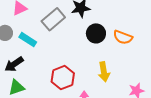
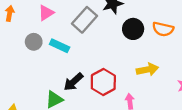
black arrow: (14, 64) -> (73, 82), moved
yellow arrow: (104, 72) -> (147, 70), turned -84

